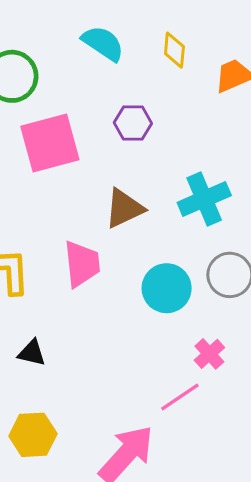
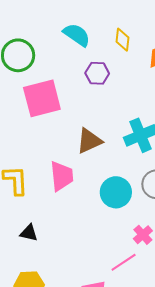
purple hexagon: (133, 123) -> (97, 73), moved

